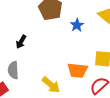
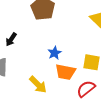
blue star: (77, 25) -> (55, 53), moved

